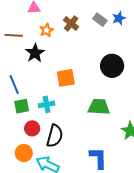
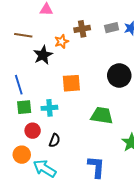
gray rectangle: (100, 20) -> (112, 28), turned -56
brown cross: (71, 24) -> (82, 29), turned 35
orange star: (46, 30) -> (62, 41), moved
black semicircle: (55, 136) -> (55, 140), size x0.6

